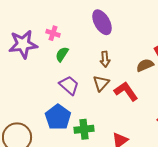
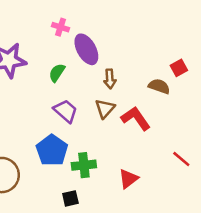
purple ellipse: (102, 22) -> (86, 49), moved
pink cross: (53, 33) -> (61, 27), moved
brown semicircle: (145, 65) -> (159, 86), turned 42

